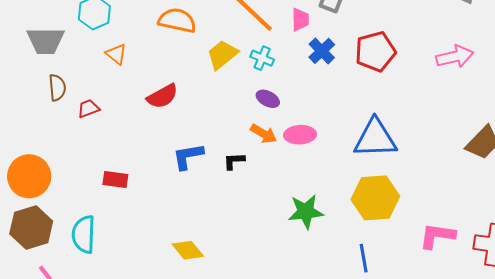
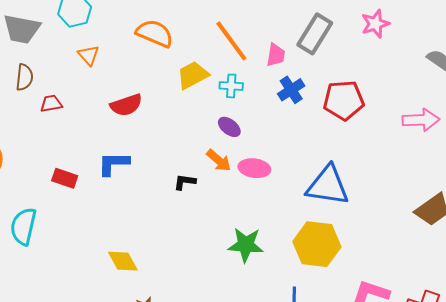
cyan cross: (262, 58) -> (231, 86), turned -30
blue L-shape: (188, 156) -> (113, 164), moved

